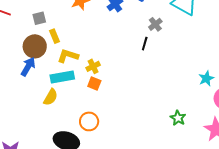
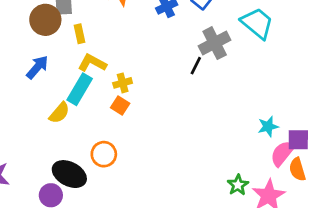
gray cross: (155, 24) -> (215, 43), size x1.6
brown circle: (35, 46) -> (45, 20), moved
cyan rectangle: (62, 77) -> (80, 89), turned -60
green star: (178, 118) -> (238, 185), moved

